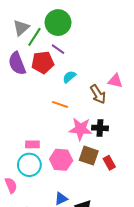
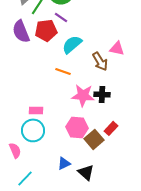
cyan semicircle: (69, 77) -> (72, 44), size x1.5
brown square: (89, 156) -> (94, 139), moved, turned 30
pink hexagon: (61, 160) -> (77, 127), moved
red rectangle: (109, 163) -> (111, 128), turned 72

